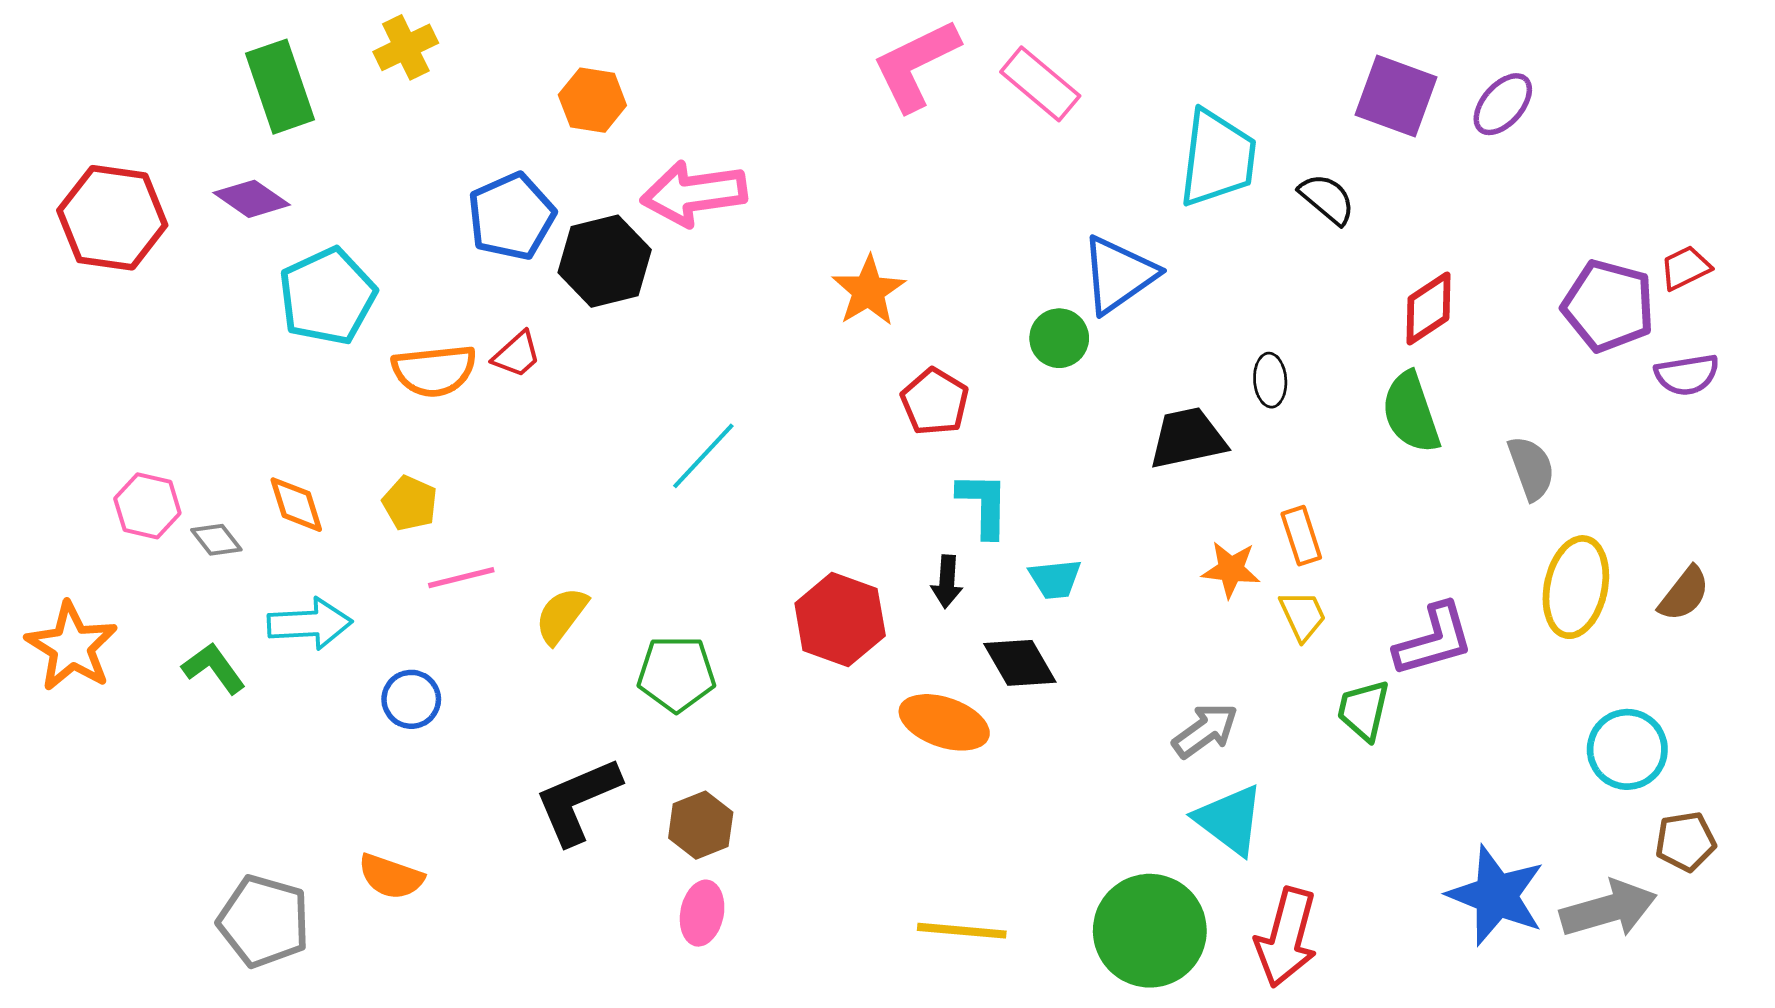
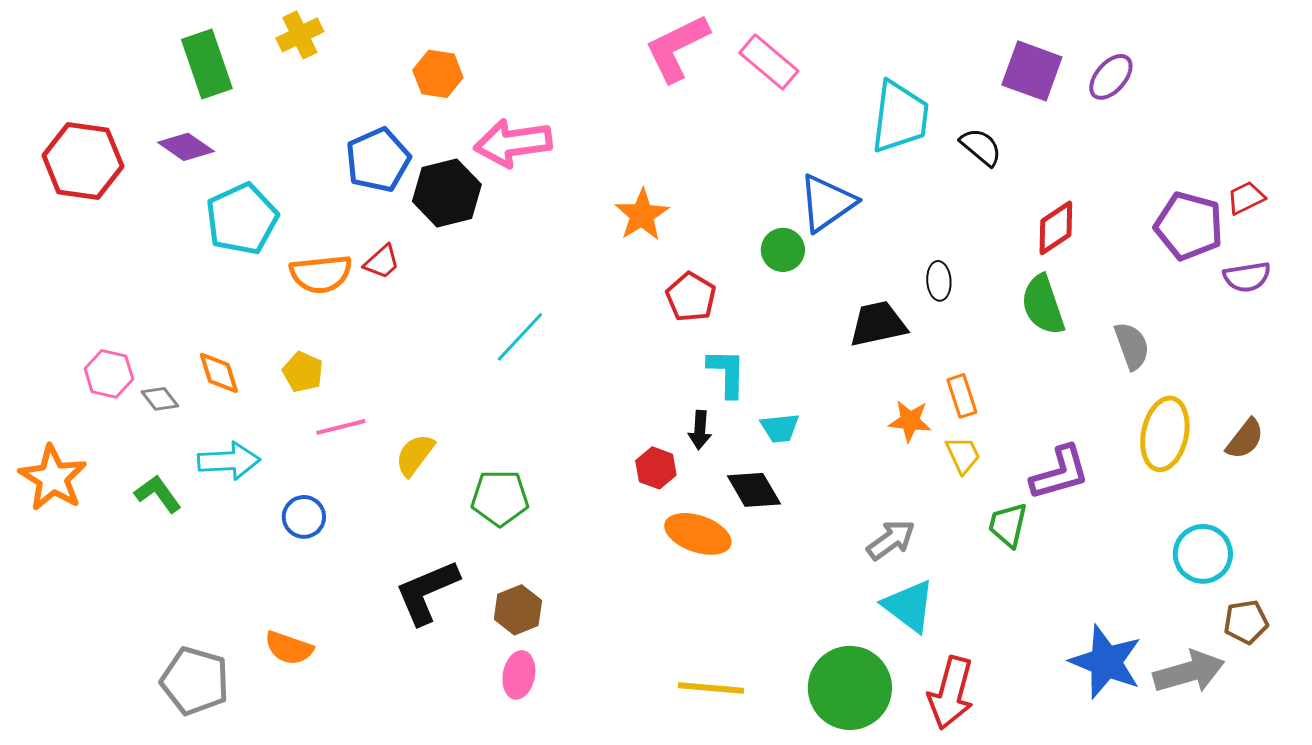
red hexagon: (840, 620) -> (656, 468), moved, size x0.6

